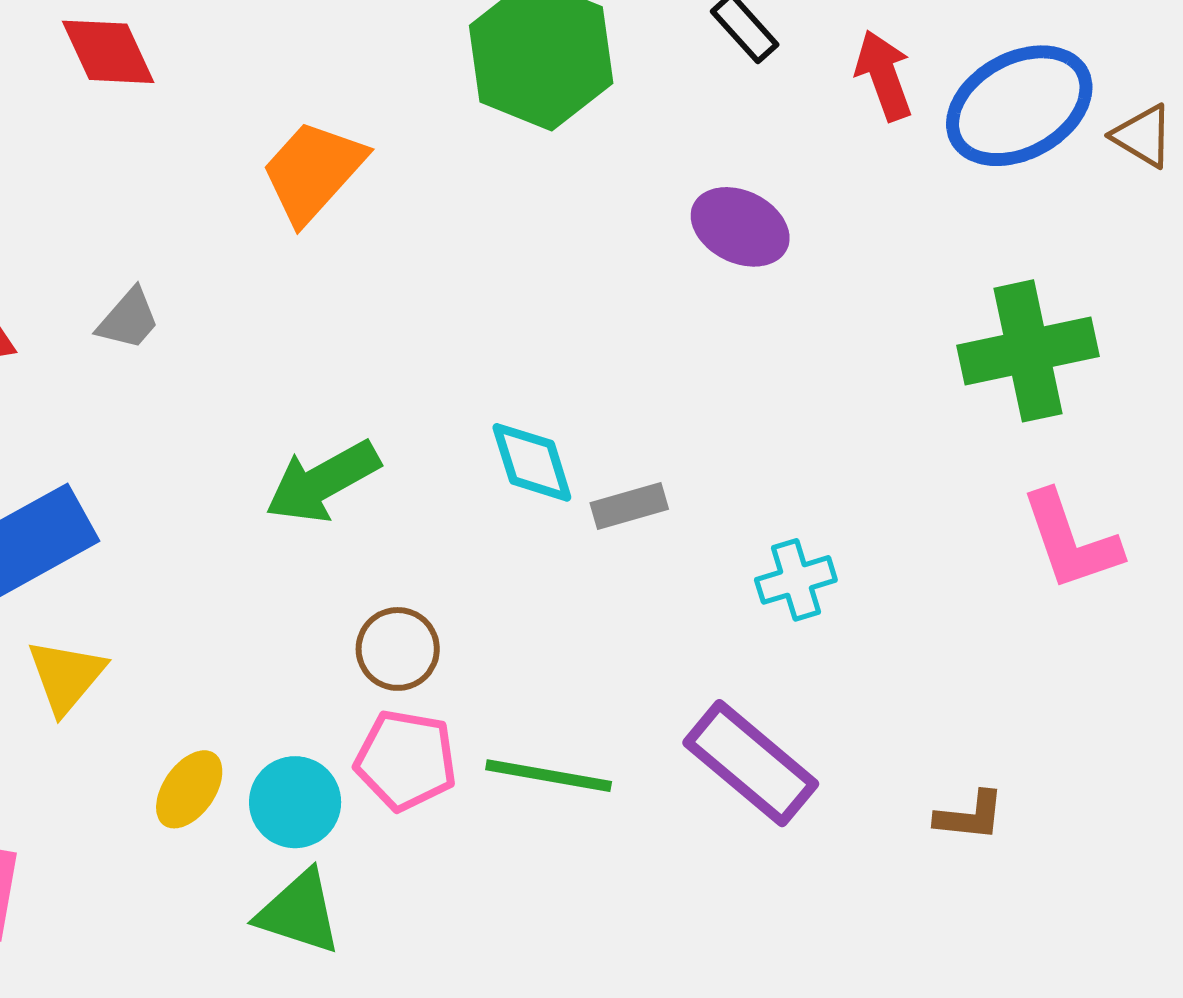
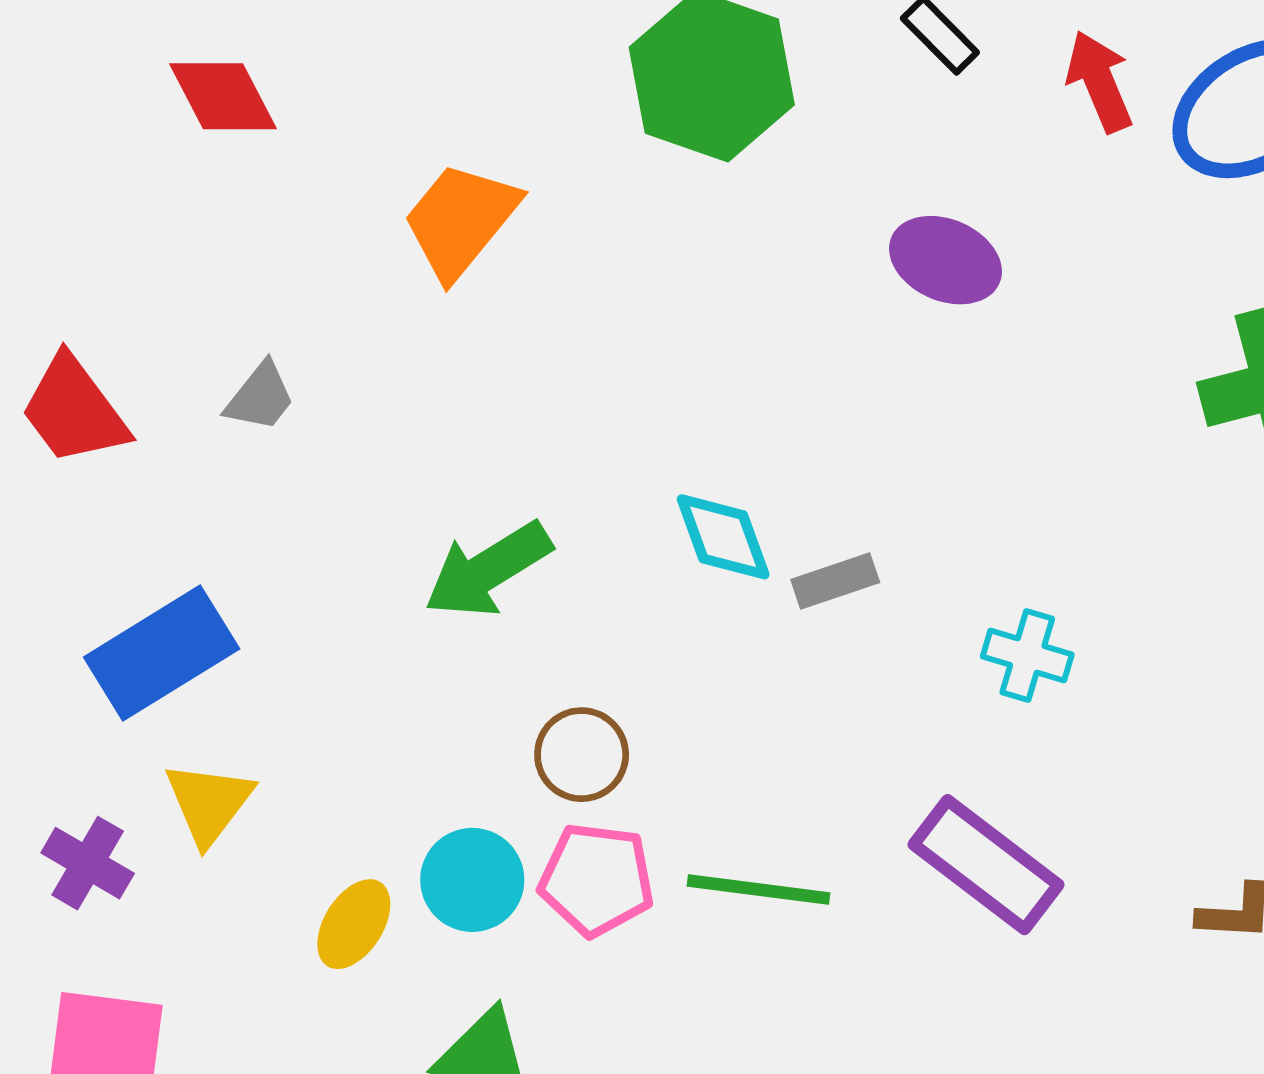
cyan cross: (796, 580) -> (1027, 655), turned 36
cyan circle: (295, 802) -> (472, 880), moved

